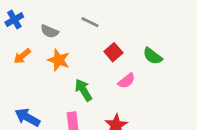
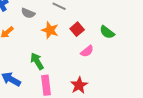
orange star: (59, 60) -> (50, 30), moved
green arrow: (83, 90) -> (37, 61), moved

